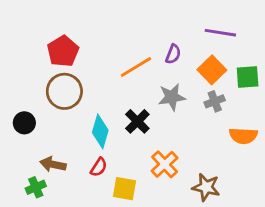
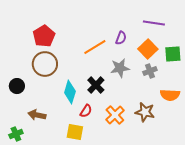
red semicircle: (99, 167) -> (86, 111), moved
green cross: (36, 187) -> (16, 134), moved
brown star: (206, 187) -> (145, 112), moved
yellow square: (125, 189) -> (75, 132), moved

